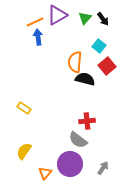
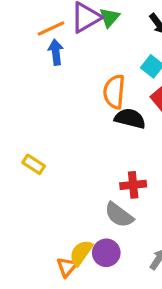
green triangle: (85, 18) -> (109, 17), moved
yellow semicircle: (24, 151) -> (81, 253), moved
purple circle: (70, 164) -> (106, 253), size x0.7

